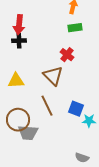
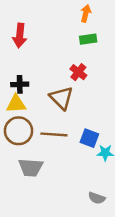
black cross: (19, 41) -> (20, 84), moved
brown line: (47, 106) -> (54, 134), turned -60
brown circle: (18, 120) -> (19, 131), moved

